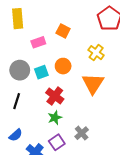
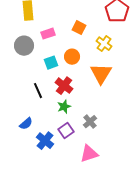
orange square: (63, 31) -> (79, 28), moved
gray circle: (20, 70) -> (24, 46), moved
black line: (17, 101) -> (38, 91), moved, turned -42

